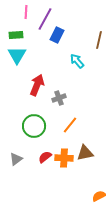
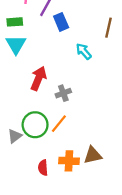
blue rectangle: (57, 35) -> (61, 22), turned -49
orange line: (70, 125) -> (59, 124), moved
red semicircle: (45, 157) -> (43, 168), moved, turned -56
gray triangle: (16, 159) -> (15, 136), moved

